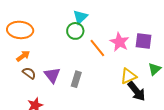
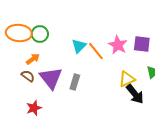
cyan triangle: (80, 17) -> (79, 46), moved
green circle: (75, 31) -> (40, 34), moved
orange arrow: (23, 56) -> (33, 59), moved
purple triangle: (52, 75) -> (51, 78), size x1.4

